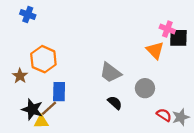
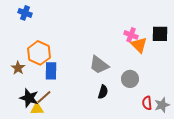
pink cross: (167, 29) -> (131, 35), moved
blue rectangle: (59, 92) -> (51, 71), moved
black semicircle: (115, 103) -> (103, 92), turned 64
red semicircle: (164, 115) -> (147, 103), turned -128

